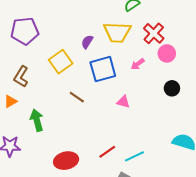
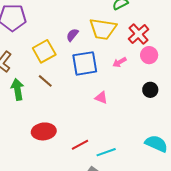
brown line: (77, 97) -> (45, 81), moved
green arrow: (37, 120) -> (17, 89), moved
red ellipse: (66, 161) -> (44, 131), moved

